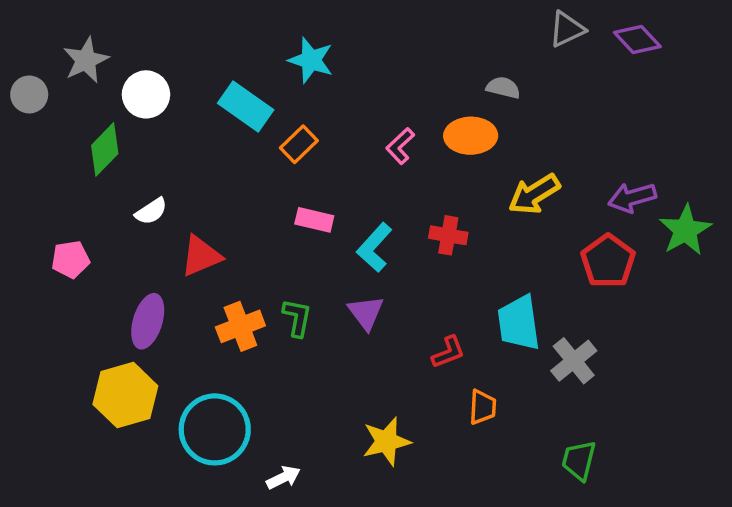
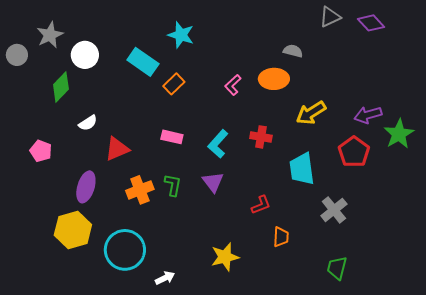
pink rectangle: (314, 220) -> (172, 137), moved
pink pentagon: (70, 259) -> (41, 151), turned 30
cyan trapezoid: (519, 323) -> (302, 169), moved

